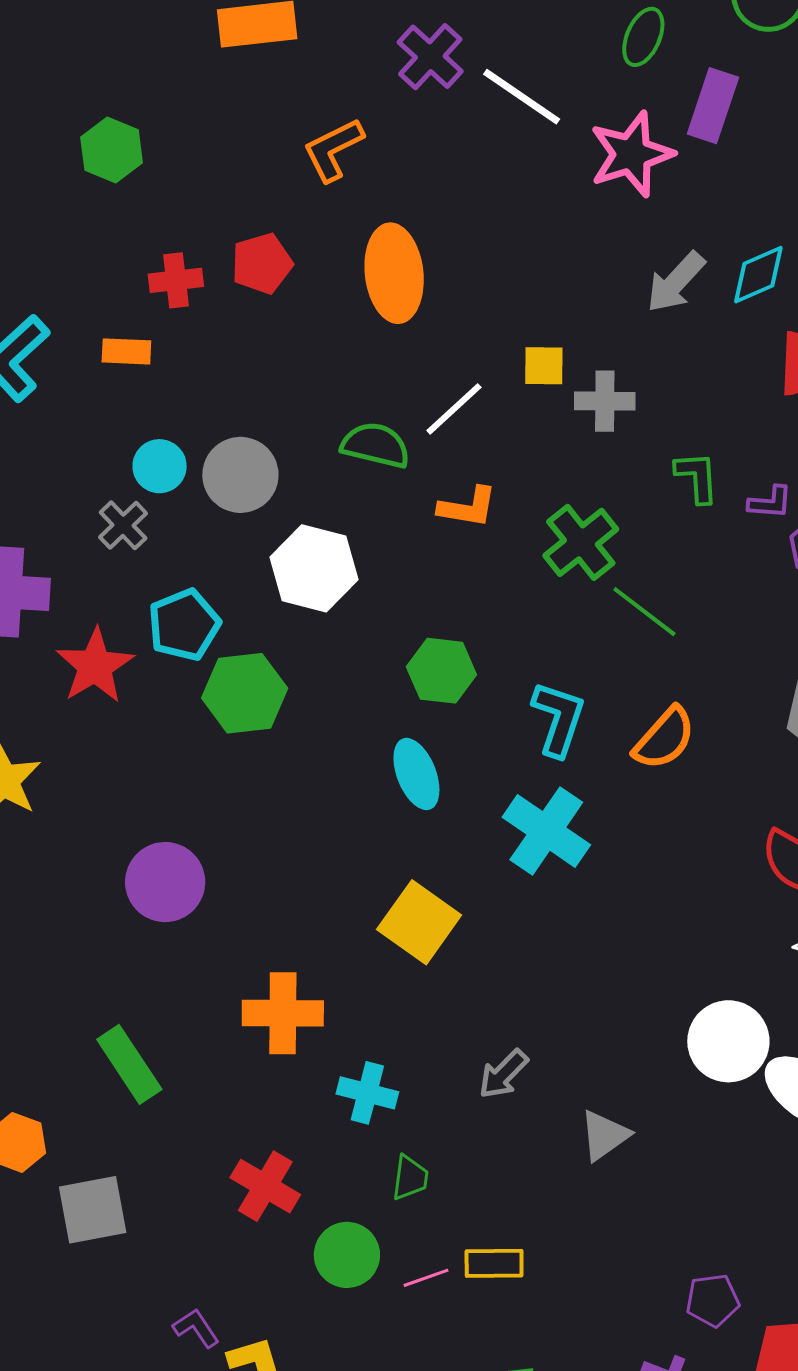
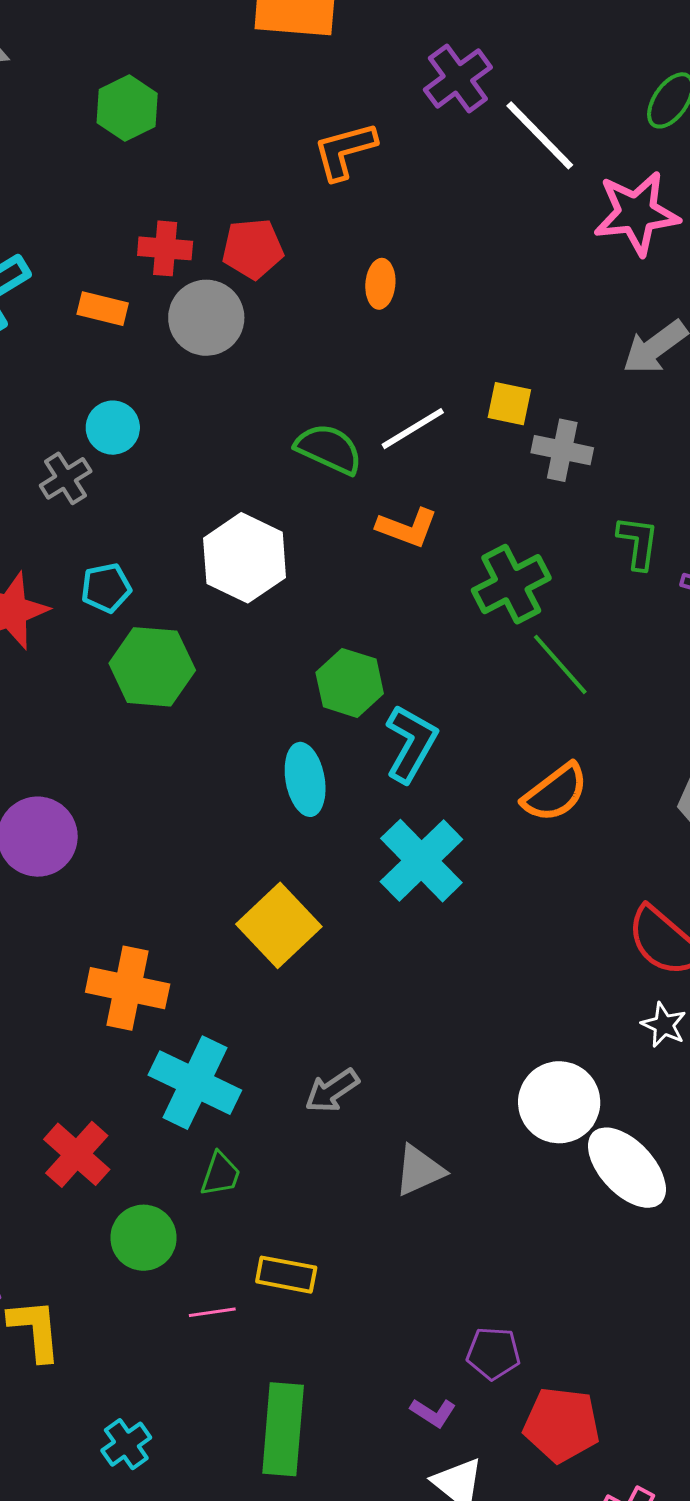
orange ellipse: (394, 273) -> (380, 284), size x0.5
gray circle: (240, 475) -> (206, 318), moved
cyan pentagon: (184, 625) -> (106, 588), size x0.7
cyan L-shape: (559, 719) -> (411, 744), moved
cyan cross: (367, 1093) -> (195, 1083), size x1.5
pink line: (426, 1278) -> (212, 1312), moved

